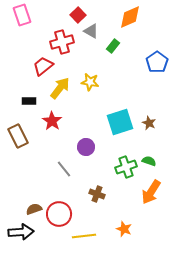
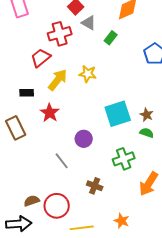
green semicircle: (149, 161) -> (147, 133), moved

